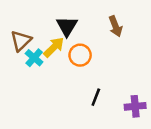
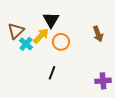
brown arrow: (115, 26) -> (98, 34), moved
black line: (96, 97) -> (52, 73), moved

